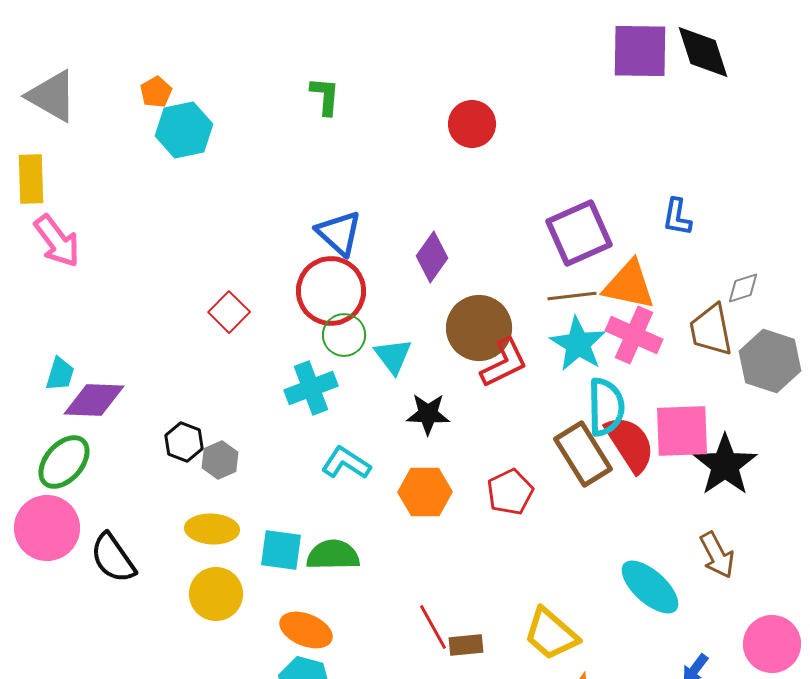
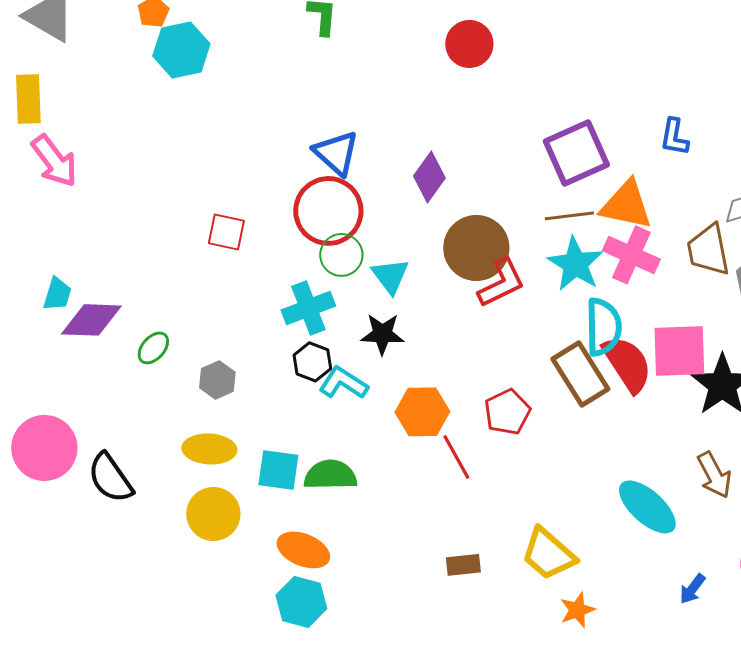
red square: (229, 312) -> (226, 232), turned -33
black star: (428, 414) -> (382, 334), moved
black hexagon: (184, 442) -> (312, 362), moved
green ellipse: (64, 462) -> (153, 348), moved, size x0.6
red line: (433, 627) -> (456, 457), moved

